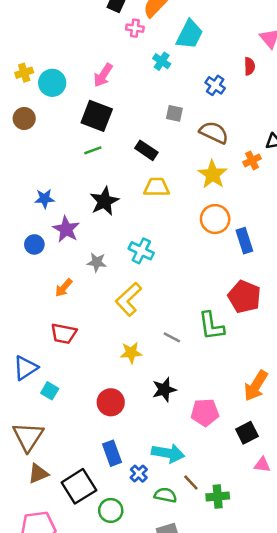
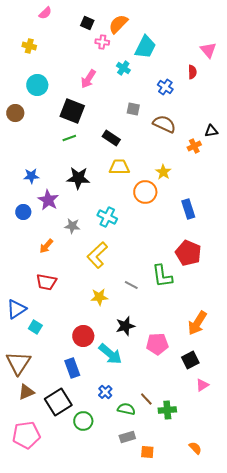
yellow cross: (24, 73) -> (29, 46), moved, turned 32
pink arrow: (103, 75) -> (88, 79), moved
yellow star: (213, 174) -> (163, 172), moved, size x0.7
black star: (104, 201) -> (78, 178), turned 30
orange circle: (215, 219) -> (145, 192), moved
blue rectangle: (112, 453) -> (72, 368), moved
cyan arrow: (168, 453) -> (110, 354), moved, turned 30
pink triangle: (262, 465) -> (202, 385), turned -40

